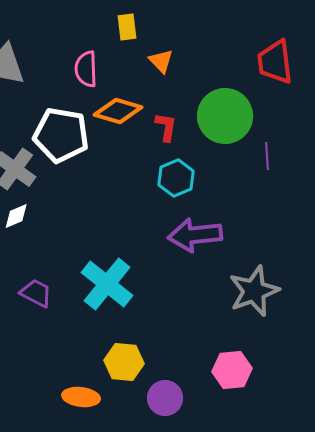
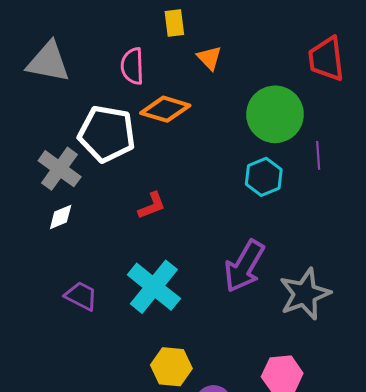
red L-shape: (166, 127) -> (152, 206), moved, turned 60
cyan hexagon: (176, 178) -> (264, 177), moved
purple arrow: (195, 235) -> (244, 266), moved, turned -54

